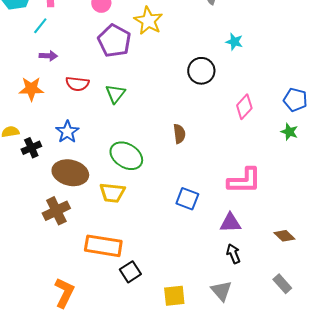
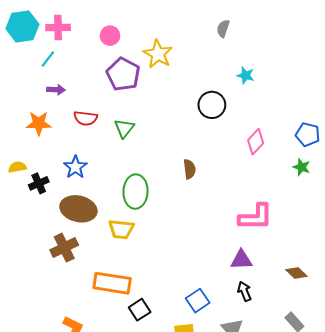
green ellipse: (126, 156) -> (135, 192), turned 60
blue square: (187, 199) -> (198, 301), moved, turned 35

